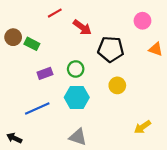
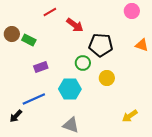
pink circle: (142, 21) -> (132, 11), moved
green circle: (76, 69) -> (83, 63), moved
black arrow: (14, 138) -> (16, 116), moved, turned -72

